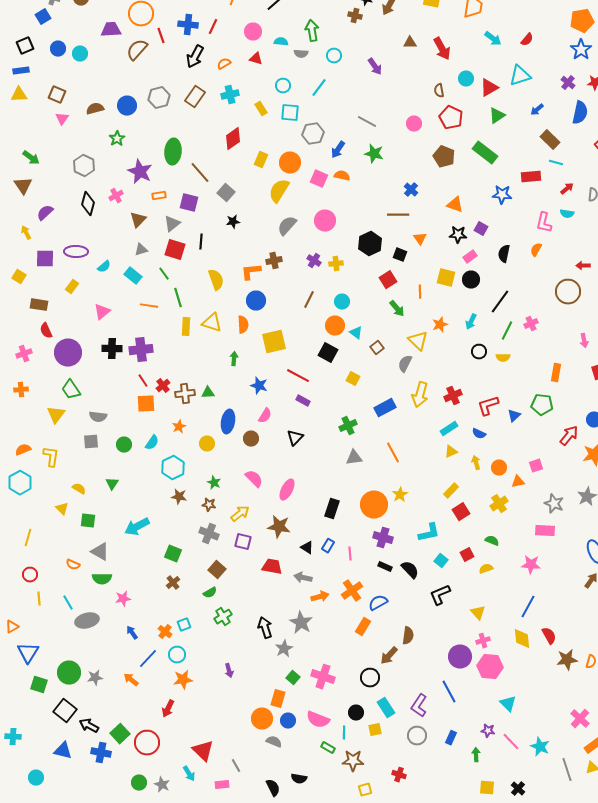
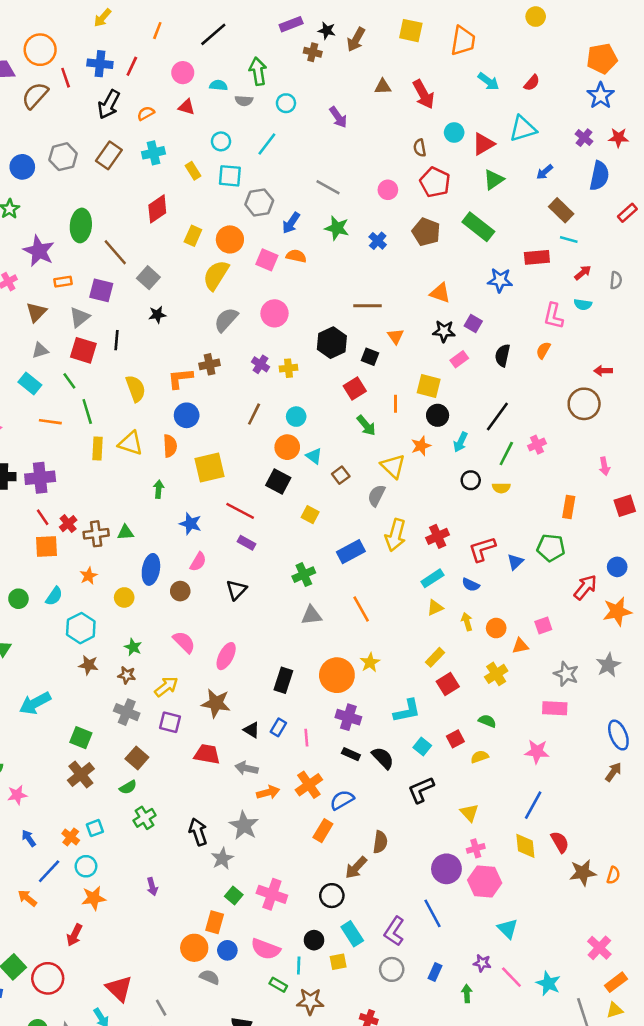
blue cross: (411, 190) -> (378, 241), moved
black circle: (471, 280) -> (438, 415), moved
brown cross: (173, 583) -> (81, 775), size x1.5

